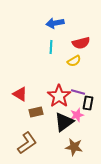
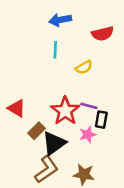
red semicircle: (81, 43) -> (103, 34), moved
brown rectangle: (36, 112) -> (37, 131), turned -32
black triangle: (64, 122) -> (54, 143), moved
brown L-shape: (27, 143) -> (47, 169), moved

